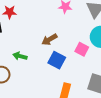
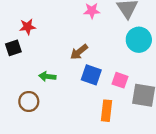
pink square: (82, 49) -> (120, 80), moved

